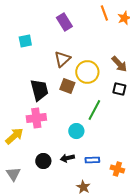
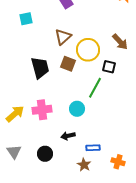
black square: (119, 89) -> (109, 67), moved
pink cross: (36, 118) -> (42, 110), moved
blue rectangle: (92, 160) -> (93, 148), moved
black circle: (43, 161) -> (45, 154), moved
orange cross: (117, 169) -> (118, 162), moved

